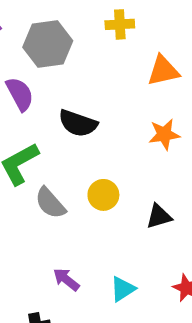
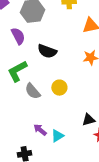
black triangle: (159, 216) -> (89, 120), moved
cyan triangle: (123, 289) -> (57, 136), moved

